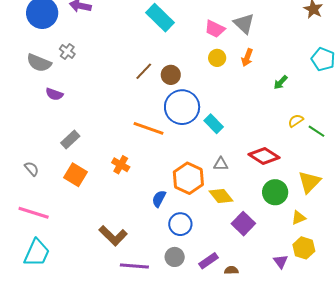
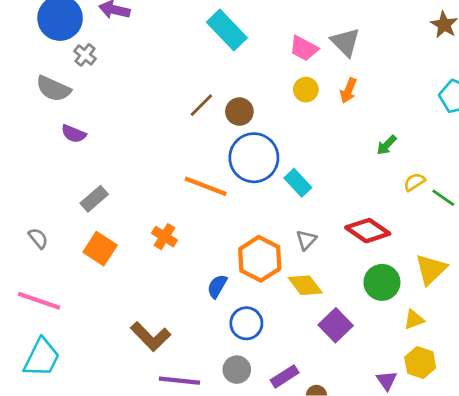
gray cross: (67, 51) -> (85, 55), moved
green arrow: (281, 82) -> (387, 145), moved
gray triangle: (221, 164) -> (306, 240), turned -49

